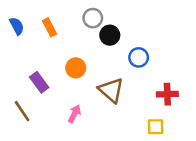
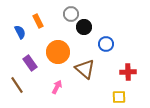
blue semicircle: (17, 26) -> (20, 32), moved
orange circle: (76, 68) -> (58, 52), size x1.5

